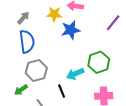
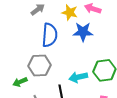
blue semicircle: (27, 42) -> (50, 35), moved

